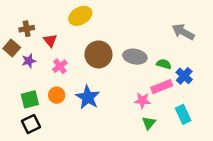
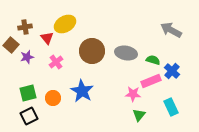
yellow ellipse: (80, 16) -> (65, 24), moved
orange circle: (57, 95) -> (53, 98), moved

